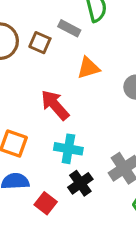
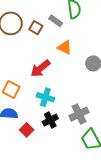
orange triangle: (88, 68) -> (65, 48), turned 35
red arrow: (55, 105) -> (40, 68), turned -95

